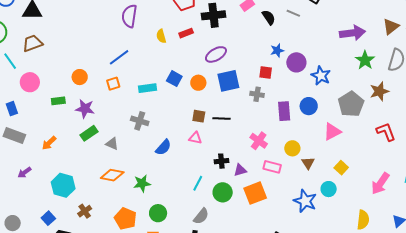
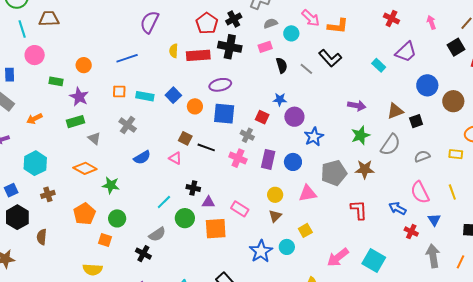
red rectangle: (186, 33) -> (198, 55), size x1.6
purple arrow: (352, 33) -> (357, 105), size x0.7
orange square: (113, 84) -> (119, 91), moved
pink cross: (259, 141) -> (238, 158), moved, turned -30
yellow circle: (292, 148) -> (275, 195), moved

